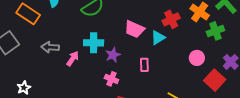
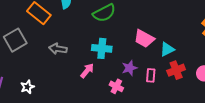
red cross: (171, 19) -> (176, 70), moved
purple star: (113, 55) -> (129, 68), moved
pink arrow: (73, 59) -> (87, 71), moved

